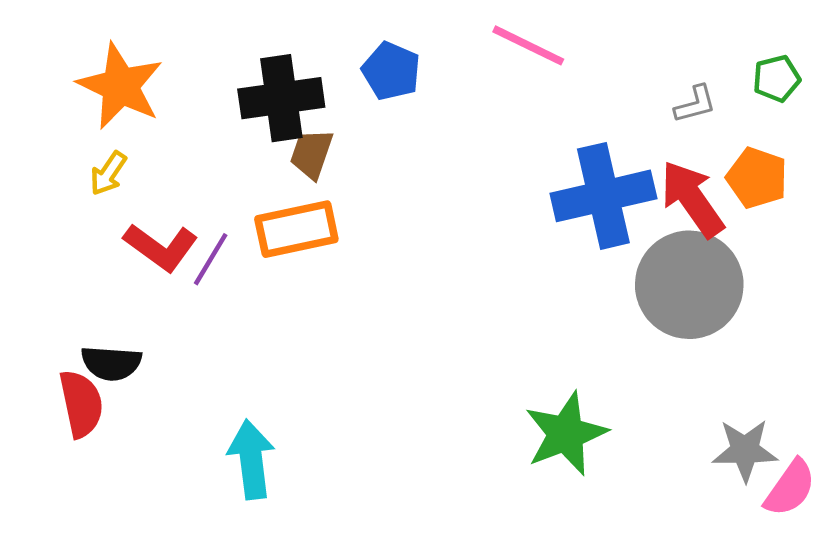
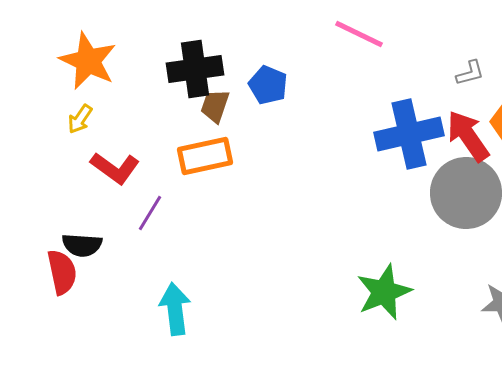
blue pentagon: (391, 71) -> (268, 85), moved
purple line: (211, 259) -> (150, 213), moved

